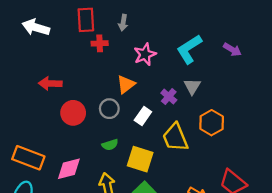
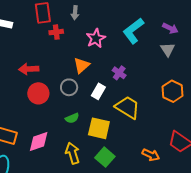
red arrow: (50, 83) -> (29, 69), moved
gray triangle: (192, 86) -> (168, 49), moved
orange hexagon: (212, 123) -> (173, 91), moved
yellow trapezoid: (175, 137) -> (128, 107), turned 148

